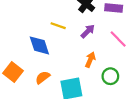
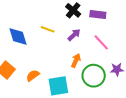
blue diamond: (39, 45) -> (18, 37), moved
green circle: (110, 76) -> (94, 76), size x1.5

